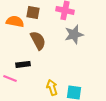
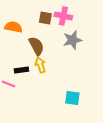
brown square: (33, 12) -> (45, 18), moved
yellow arrow: (52, 87) -> (40, 65), moved

